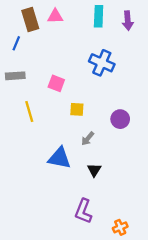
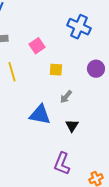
pink square: (56, 83) -> (37, 46), turned 35
purple circle: (120, 119) -> (96, 69), moved

